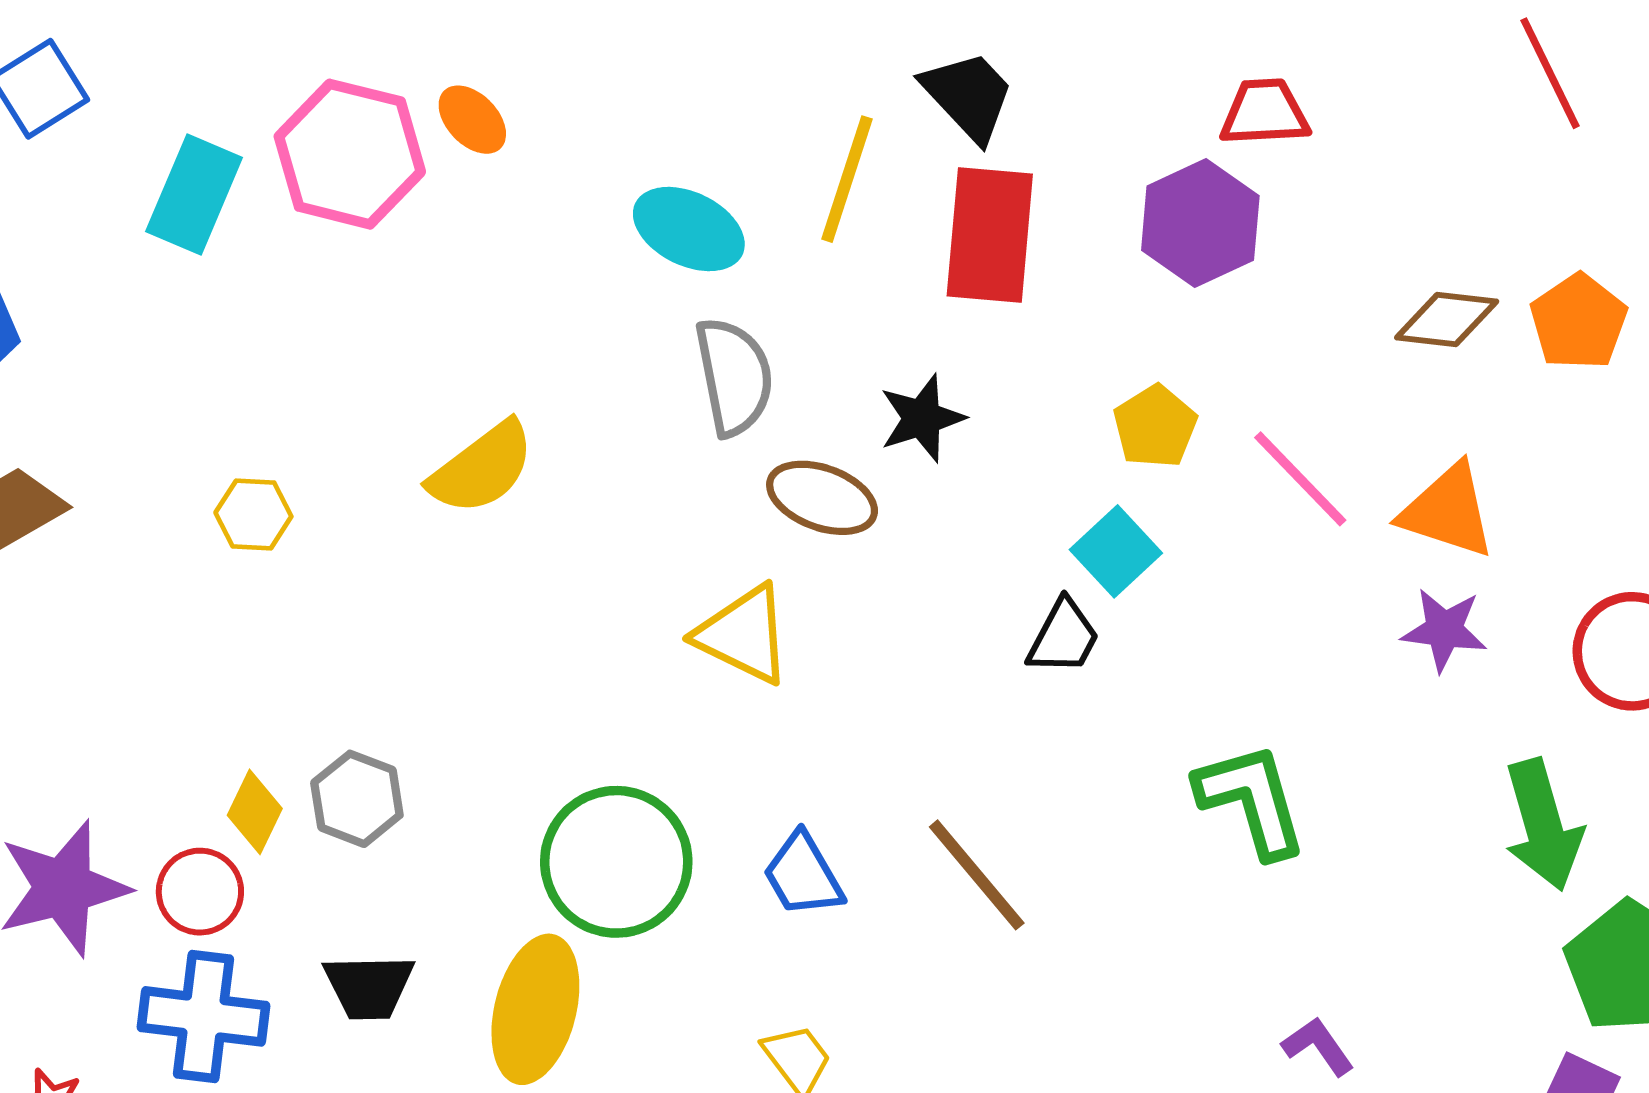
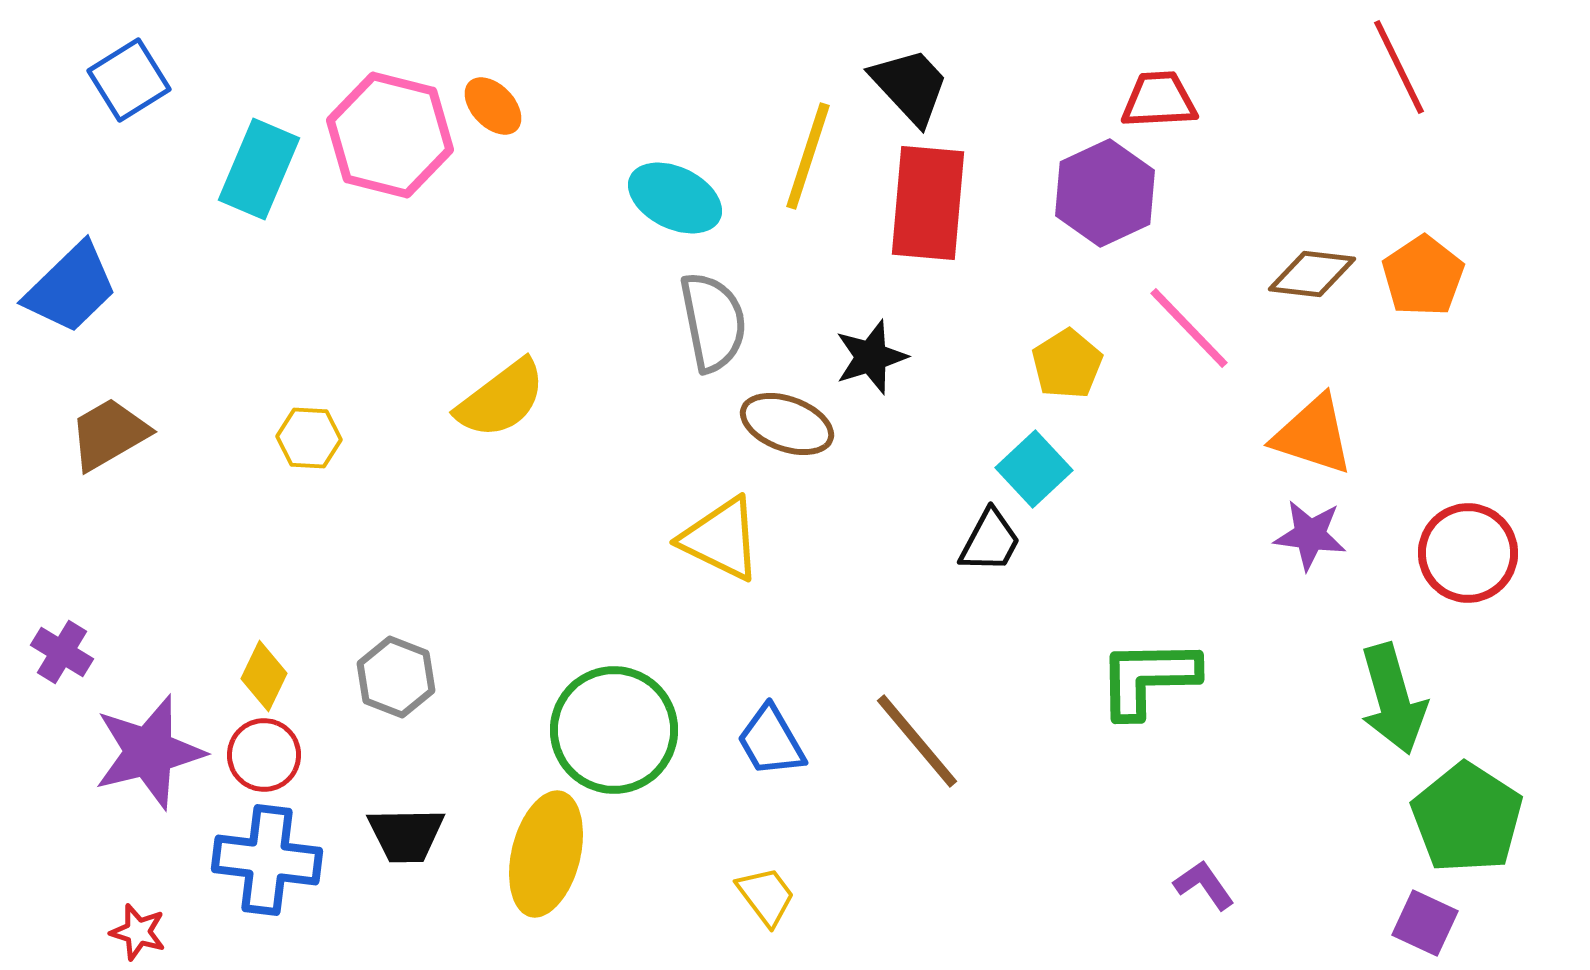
pink line: (1300, 479) -> (1189, 328), moved
green L-shape: (1251, 800) -> (1148, 678), turned -75
yellow diamond: (255, 812) -> (264, 676), moved

